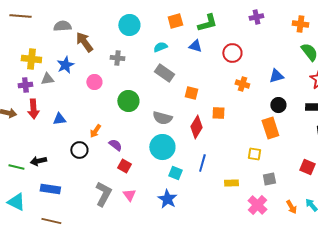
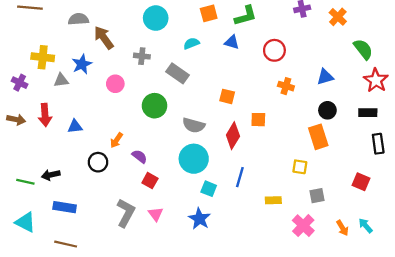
orange cross: (300, 24) -> (338, 17), moved, turned 35
gray rectangle: (164, 73) -> (178, 73), moved
purple cross: (25, 85) -> (20, 83), moved, turned 32

